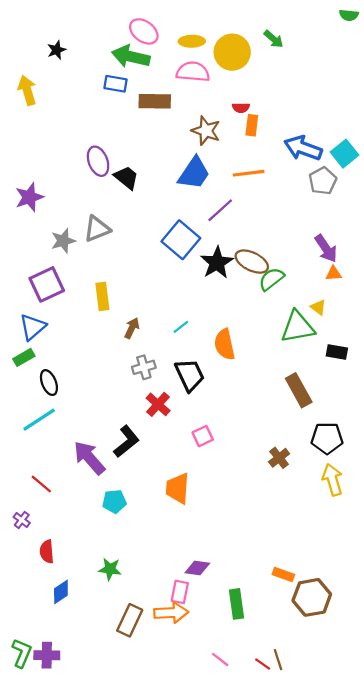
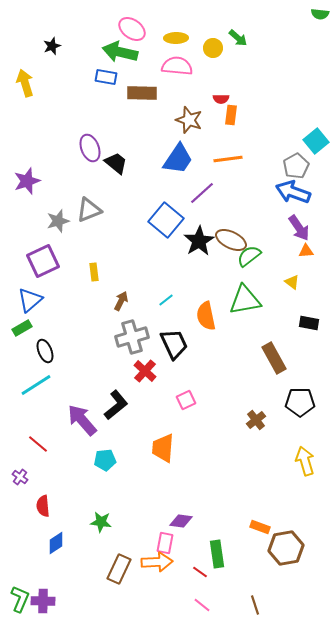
green arrow: (274, 39) -> (238, 38), moved
yellow circle: (232, 52) -> (213, 48), size x0.6
blue arrow: (303, 148) -> (293, 192), moved
yellow rectangle: (102, 296) -> (94, 272), size x0.7
green triangle: (298, 327) -> (245, 300), moved
gray cross: (144, 367) -> (132, 337), size x1.5
yellow arrow: (332, 480) -> (305, 461), moved
red line: (263, 664) -> (200, 572), moved

